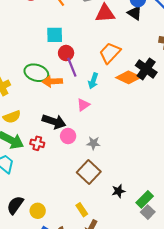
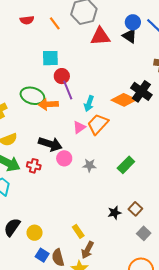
orange trapezoid: (110, 53) -> (98, 124), moved
brown square: (89, 172) -> (135, 209), moved, size x0.6
green rectangle: (145, 199) -> (126, 165), moved

